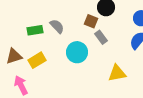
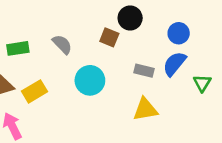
green rectangle: (35, 30) -> (18, 48), moved
gray rectangle: (101, 37) -> (144, 71), moved, turned -40

